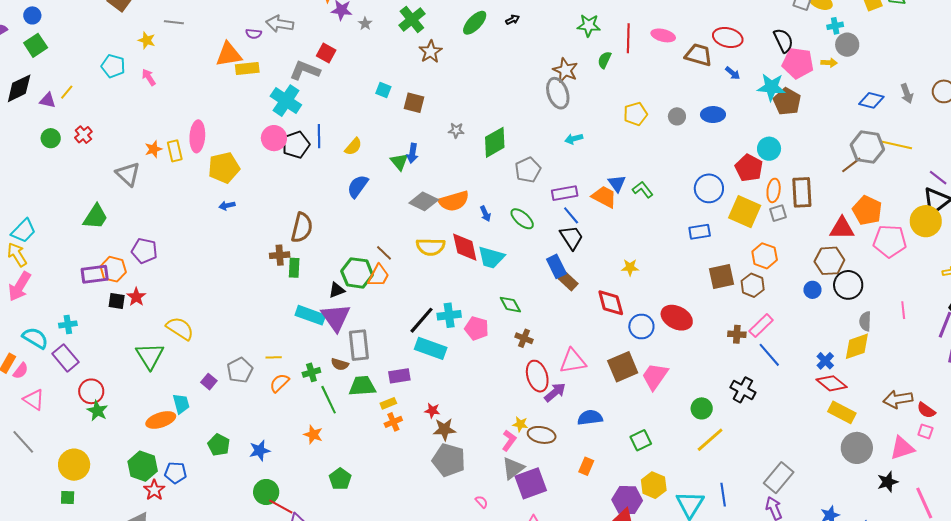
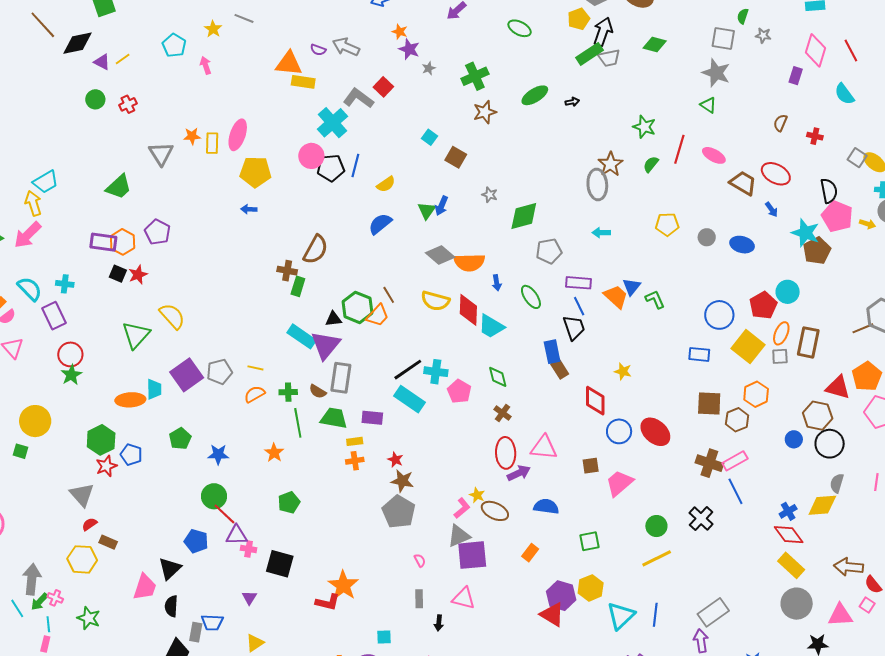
brown cross: (737, 334) -> (709, 463), size x1.5
brown square: (623, 367) -> (591, 466), size x0.6
purple square: (209, 382) -> (187, 375), size x2.0

